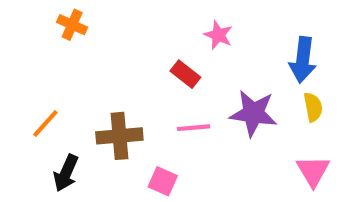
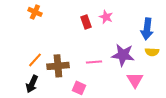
red rectangle: (185, 74) -> (86, 22), moved, turned 32
yellow semicircle: (313, 107) -> (152, 52), turned 104
orange line: (45, 124) -> (35, 60), moved
pink triangle: (313, 171) -> (135, 80), moved

